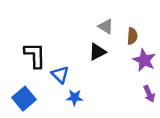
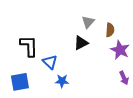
gray triangle: (106, 26) -> (88, 22), turned 40
blue square: (24, 99) -> (20, 82), turned 30

